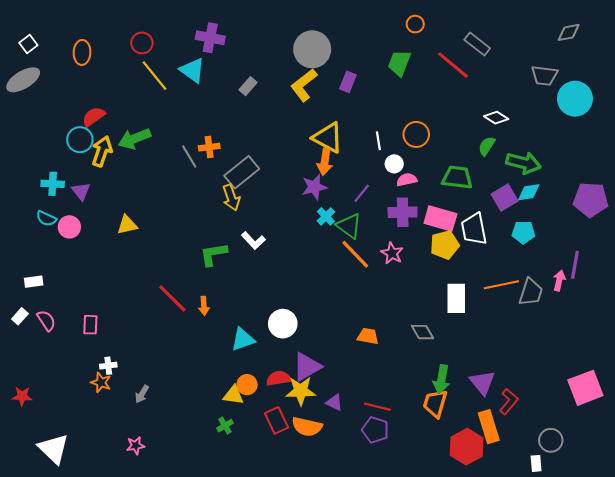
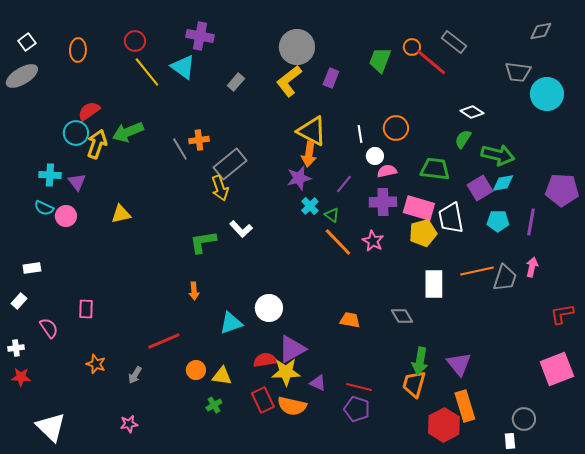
orange circle: (415, 24) -> (412, 47), moved
green triangle: (349, 226) -> (332, 215), size x0.6
purple line: (575, 265) -> (531, 222), moved
red line: (172, 298) -> (164, 341), moved, turned -68
pink semicircle: (46, 320) -> (49, 328), moved
white cross: (108, 366) -> (16, 348), moved
orange circle: (247, 385) -> (196, 370), moved
red L-shape: (509, 401) -> (562, 314), moved, turned -140

